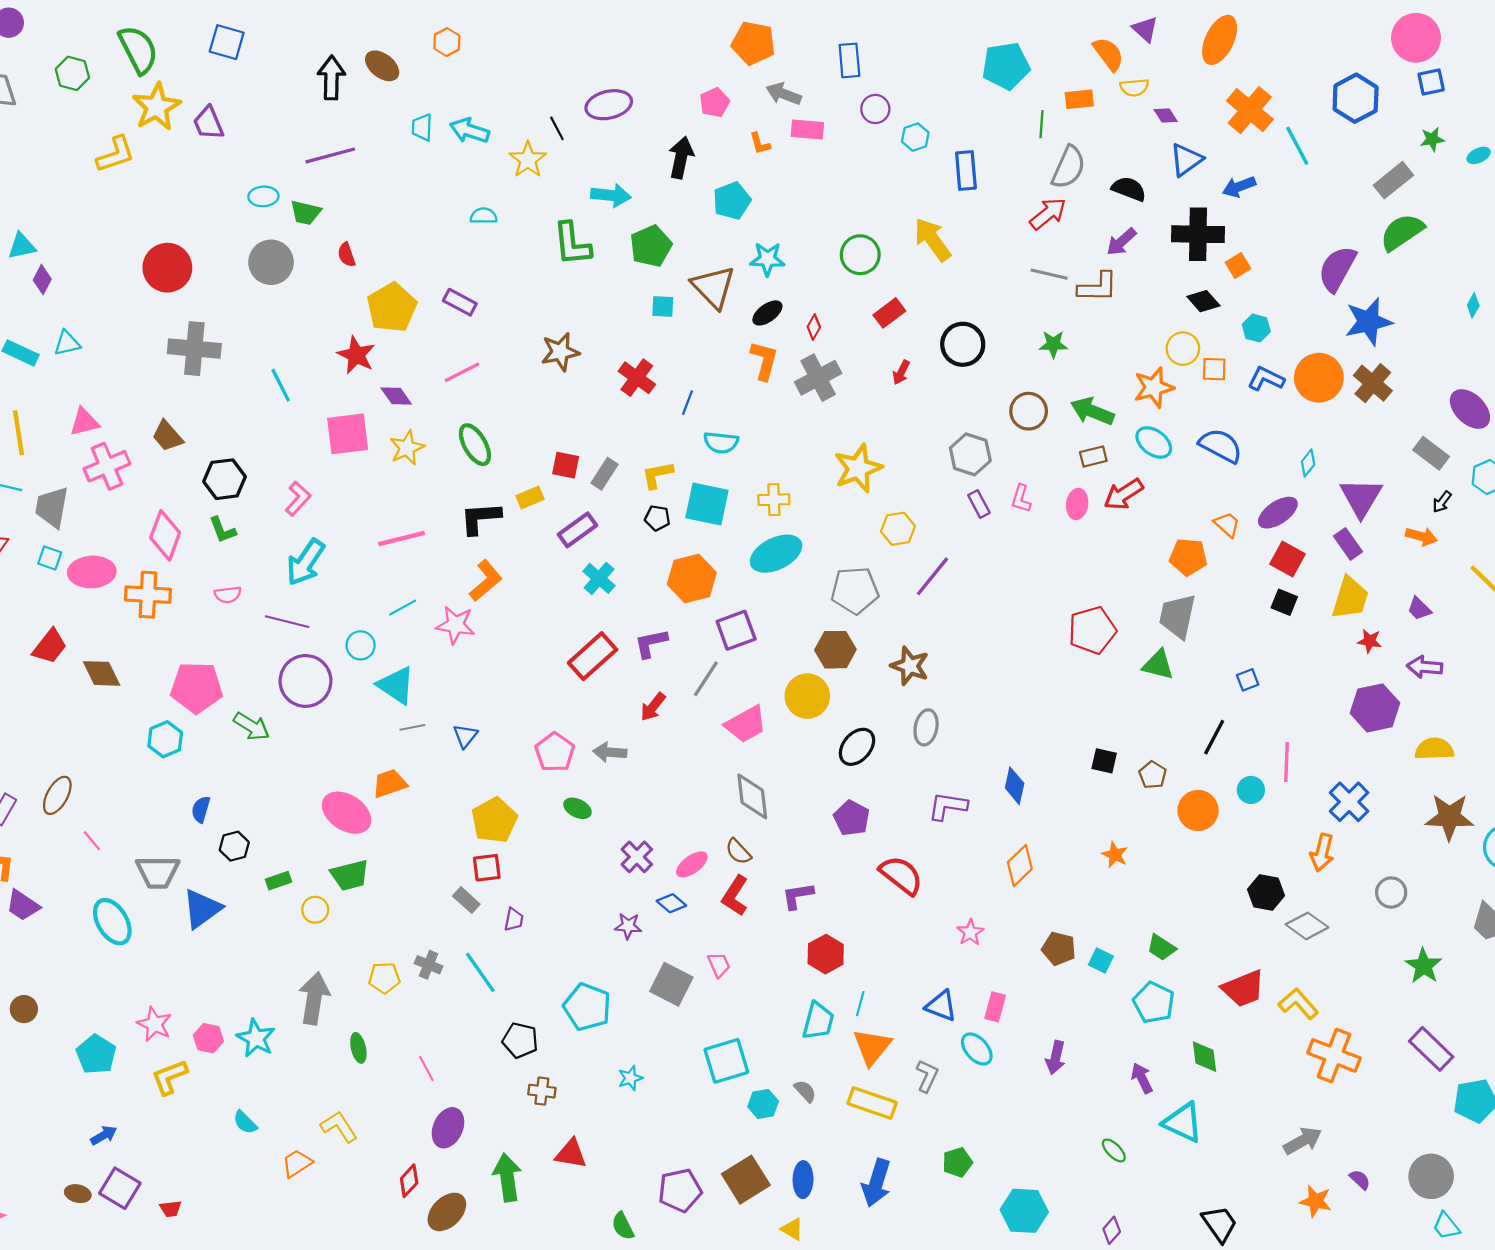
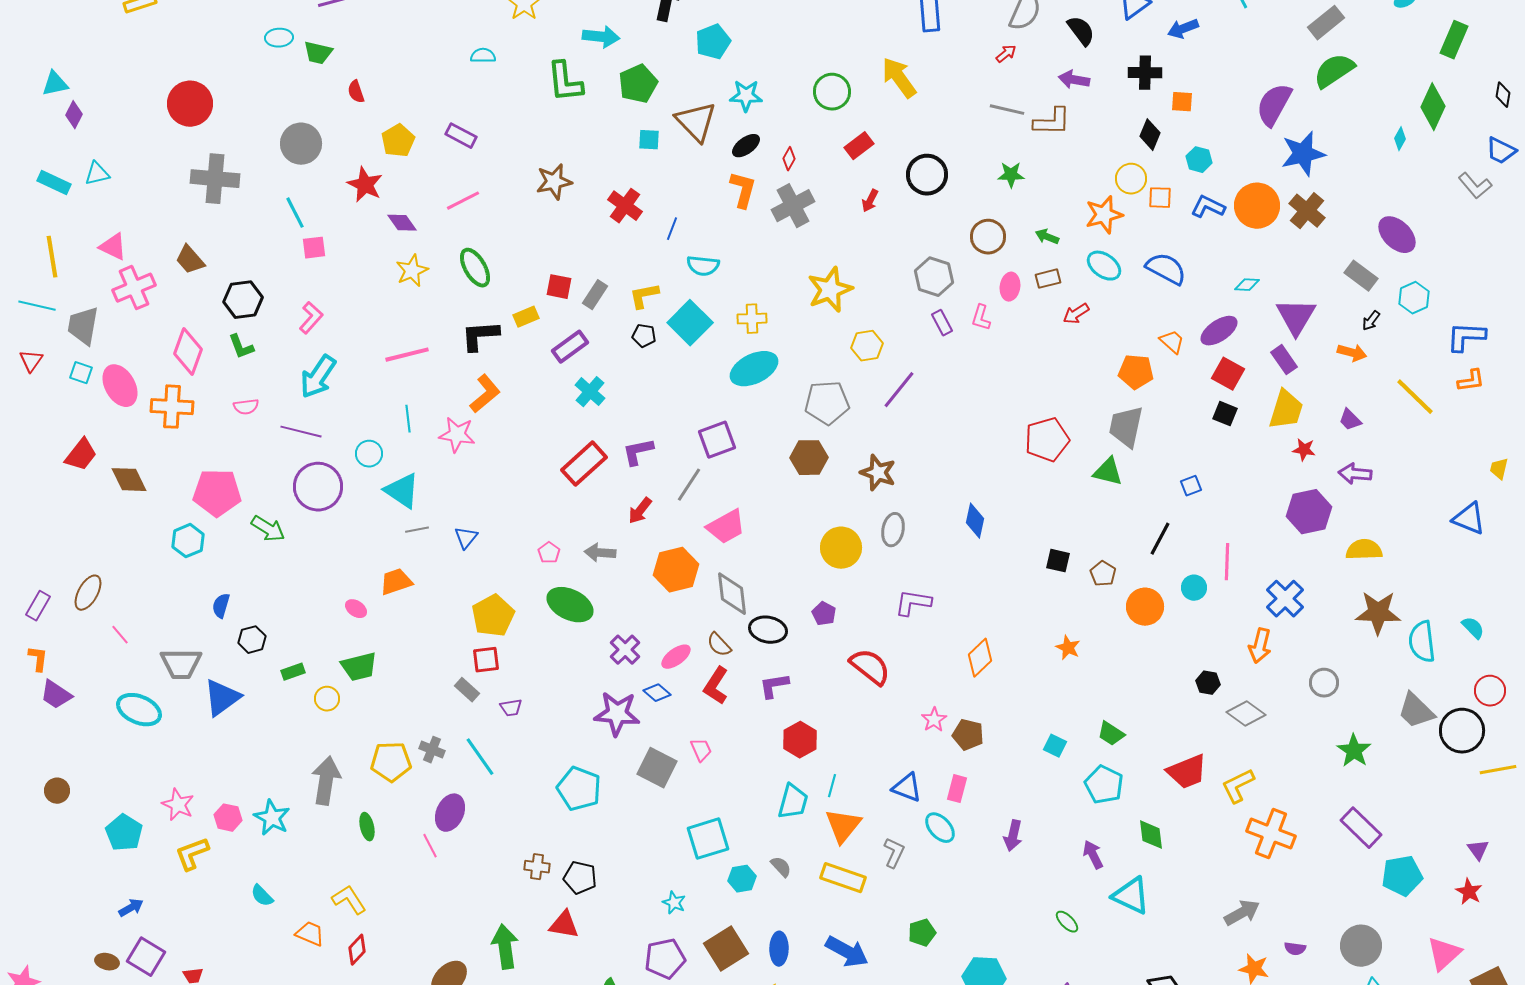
black semicircle: (1129, 189) -> (1081, 31), turned 32
red arrow: (1048, 214) -> (1006, 54), size x0.6
black cross: (1198, 234) -> (1145, 73), size x0.7
purple arrow: (1121, 242) -> (1074, 80), turned 52
gray circle: (271, 262) -> (301, 144), moved
orange square: (1238, 265) -> (1182, 102), turned 35
black diamond: (1203, 301) -> (1150, 135), turned 64
yellow pentagon: (392, 308) -> (398, 141), size x0.7
green arrow: (1092, 411) -> (1047, 237), size x0.6
pink triangle: (84, 422) -> (113, 247), turned 40
pink square: (348, 434) -> (314, 248), moved, size x0.6
cyan diamond: (1308, 463) -> (1247, 285), turned 55
red arrow: (1124, 494) -> (1076, 314), size x0.7
cyan square: (707, 504) -> (690, 323), turned 33
pink ellipse: (1077, 504) -> (1010, 287), moved
pink ellipse: (92, 572) -> (120, 386), turned 63
orange hexagon: (692, 578) -> (676, 570), moved
cyan line: (403, 608) -> (408, 419), turned -68
yellow circle: (807, 696) -> (841, 548), moved
black ellipse: (857, 747) -> (768, 630), moved, turned 60
pink pentagon: (555, 752) -> (549, 553), size x0.6
blue diamond: (1015, 786) -> (975, 521), moved
green ellipse: (577, 808) -> (570, 605), size x1.8
pink ellipse: (347, 813) -> (356, 609), size x0.5
purple pentagon: (852, 818) -> (824, 614), size x0.7
black hexagon: (1266, 893) -> (1208, 683), size x0.7
purple trapezoid: (514, 919) -> (511, 708), turned 70
cyan ellipse: (112, 922) -> (139, 710), turned -36
purple star: (628, 926) -> (617, 714), size x1.8
brown pentagon: (1059, 949) -> (968, 735), moved
yellow pentagon: (384, 978) -> (391, 762), size x1.4
yellow L-shape: (1298, 1004) -> (1238, 786), turned -75
black pentagon: (520, 1040) -> (580, 878), moved
cyan star: (630, 1078) -> (674, 903), moved, turned -30
purple ellipse: (448, 1128) -> (450, 813), moved
orange trapezoid: (297, 1163) -> (310, 934), turned 56
purple semicircle: (1360, 1180) -> (1295, 949), turned 145
red diamond: (409, 1181) -> (357, 950), moved
blue arrow: (876, 1183) -> (847, 952), turned -78

